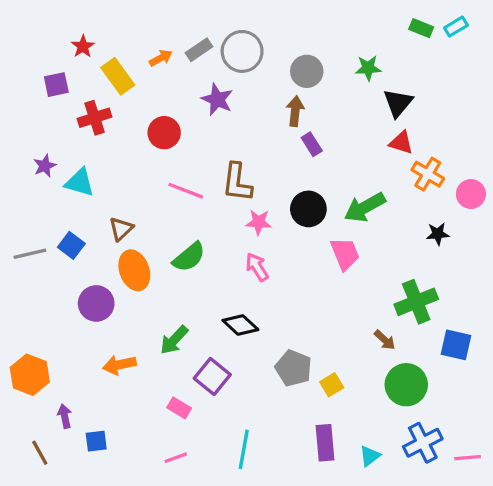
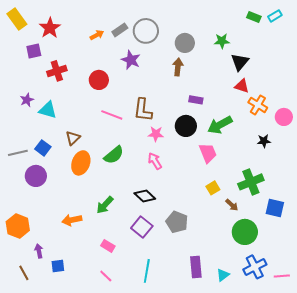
red star: (83, 46) -> (50, 28), size x1.5
yellow rectangle: (118, 76) -> (17, 19), moved
purple rectangle: (312, 144) -> (196, 100), moved, turned -48
orange ellipse: (134, 270) -> (81, 163), turned 40
purple circle: (96, 303) -> (36, 176), moved
purple square: (212, 376) -> (142, 227), moved
yellow square: (332, 385) -> (213, 188), moved
pink line: (176, 458) -> (106, 276), turned 64

